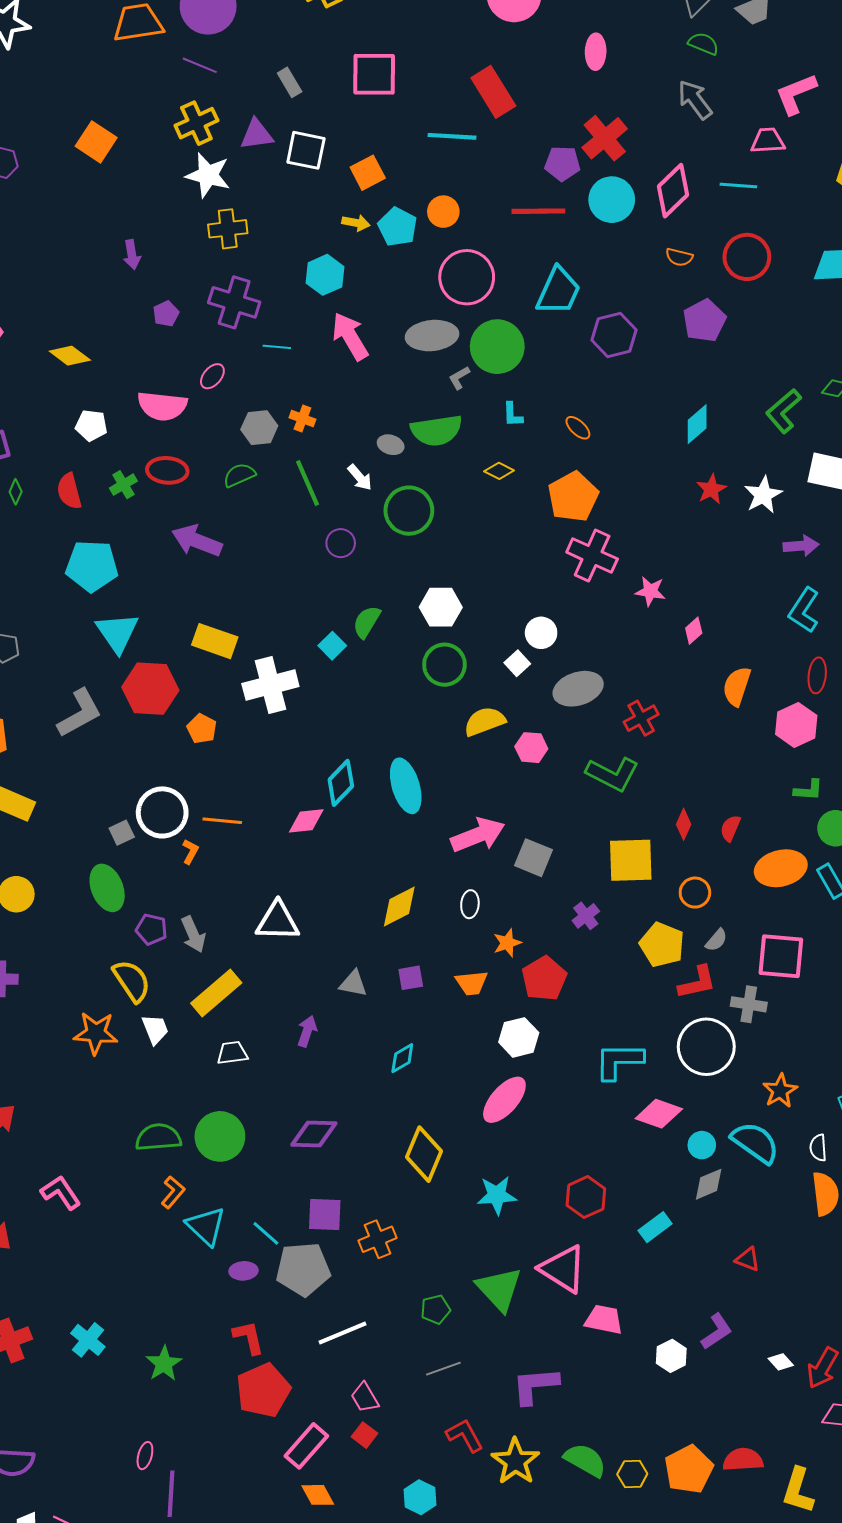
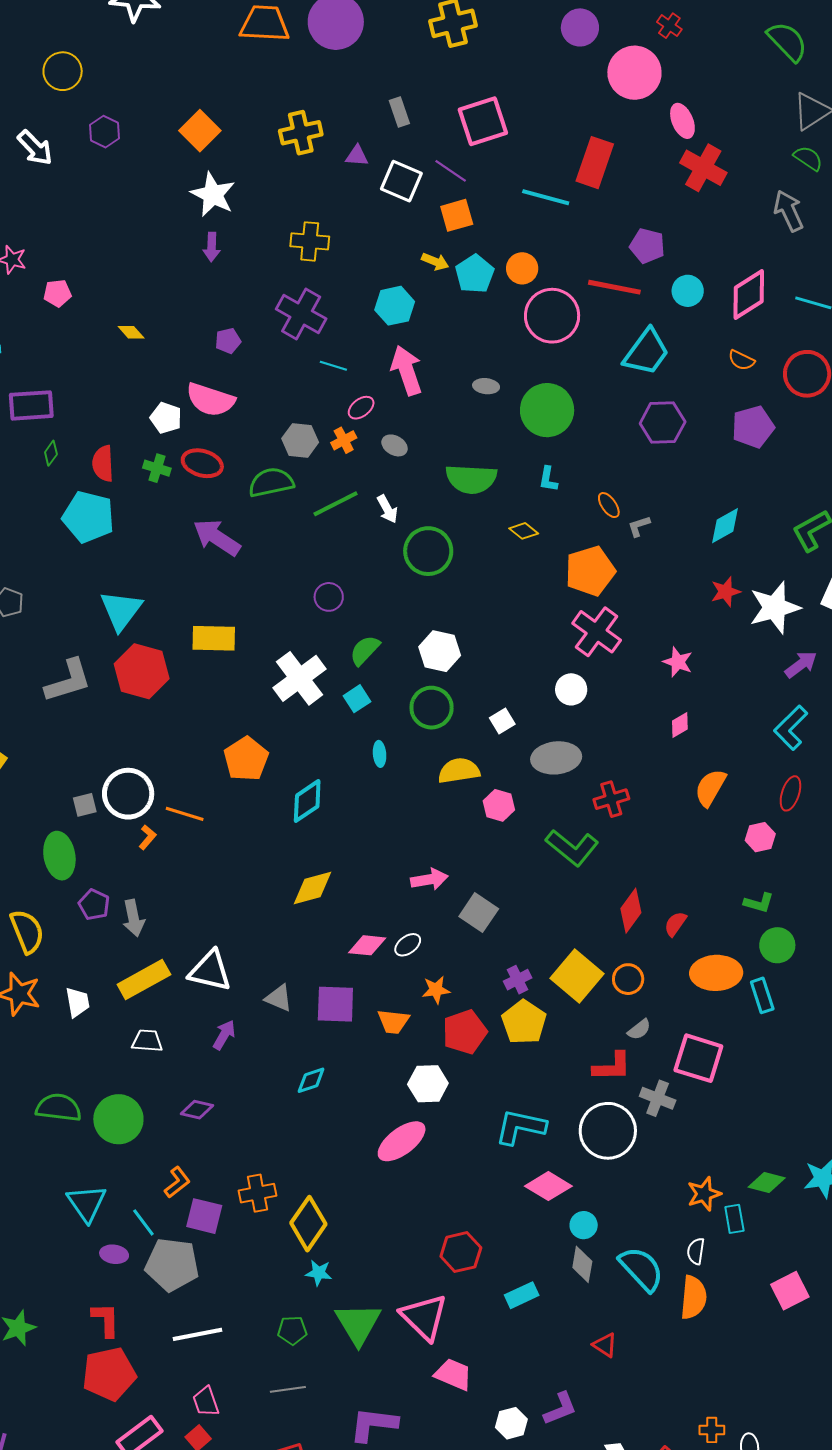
pink ellipse: (596, 52) -> (682, 121), moved, turned -36
purple line: (200, 65) -> (451, 171), moved
pink square: (374, 74) -> (483, 121), turned -30
red rectangle: (493, 92) -> (595, 163), turned 39
purple triangle: (257, 134) -> (357, 156), size x0.7
red cross: (605, 138) -> (703, 168), moved, turned -33
white star: (208, 175) -> (213, 195), moved
cyan circle: (612, 200) -> (688, 291), size x0.7
pink circle: (467, 277) -> (552, 316), moved
cyan trapezoid: (558, 291) -> (646, 352), moved
purple pentagon: (166, 314) -> (228, 341), moved
gray ellipse: (432, 336) -> (486, 386), size x0.5
yellow diamond: (70, 356) -> (131, 332), size x0.7
pink ellipse: (212, 376) -> (361, 408), moved
gray L-shape: (459, 378) -> (639, 526), moved
orange cross: (302, 418) -> (344, 440), turned 30
white pentagon: (91, 425) -> (166, 418), moved
gray ellipse: (391, 445) -> (395, 445), moved
green semicircle: (239, 475) -> (271, 482), size x1.4
green line: (307, 483) -> (336, 504), turned 75
green cross: (123, 485) -> (157, 468), turned 36
white star: (763, 495) -> (775, 608), size x1.4
purple circle: (341, 543) -> (329, 597), moved
purple arrow: (801, 546) -> (801, 664), turned -44
cyan pentagon: (92, 566) -> (88, 517), moved
pink star: (650, 591) -> (678, 662), moved
white circle: (541, 633) -> (571, 689), moved
yellow rectangle: (215, 641) -> (214, 638), turned -30
cyan square: (332, 646) -> (357, 699), moved
white cross: (270, 685) -> (299, 678), moved, turned -34
pink hexagon: (796, 725) -> (760, 837), size x0.7
orange pentagon: (202, 729) -> (246, 759), moved, size x1.5
cyan ellipse: (406, 786) -> (380, 754), moved, size x0.5
pink diamond: (306, 821) -> (367, 945), moved
red diamond: (684, 824) -> (631, 911), size x1.4
pink arrow: (478, 835) -> (429, 879), size x0.7
yellow square: (631, 860) -> (577, 976), moved, turned 30
white ellipse: (470, 904) -> (408, 945), turned 36
yellow diamond: (399, 906) -> (312, 888), moved
white triangle: (278, 921) -> (210, 971), moved
yellow pentagon: (662, 945) -> (524, 1022), moved
purple square: (411, 978) -> (335, 1004), size x1.6
yellow semicircle: (132, 981) -> (27, 931), moved
orange star: (780, 1091) -> (704, 1194), moved
purple diamond: (314, 1134) -> (197, 1110), moved, size x0.7
cyan semicircle: (755, 1143) -> (641, 1269), moved
yellow diamond: (424, 1154) -> (308, 1224), moved
gray diamond: (709, 1184) -> (582, 1264), turned -69
orange L-shape: (173, 1192) -> (177, 1182), moved
cyan star: (497, 1195) -> (319, 1273), moved, size x0.7
orange cross: (378, 1239) -> (258, 1193), moved

